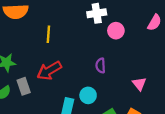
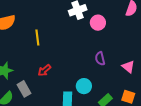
purple semicircle: (100, 66) -> (100, 59), moved
red arrow: (49, 71) -> (44, 70), size x0.6

